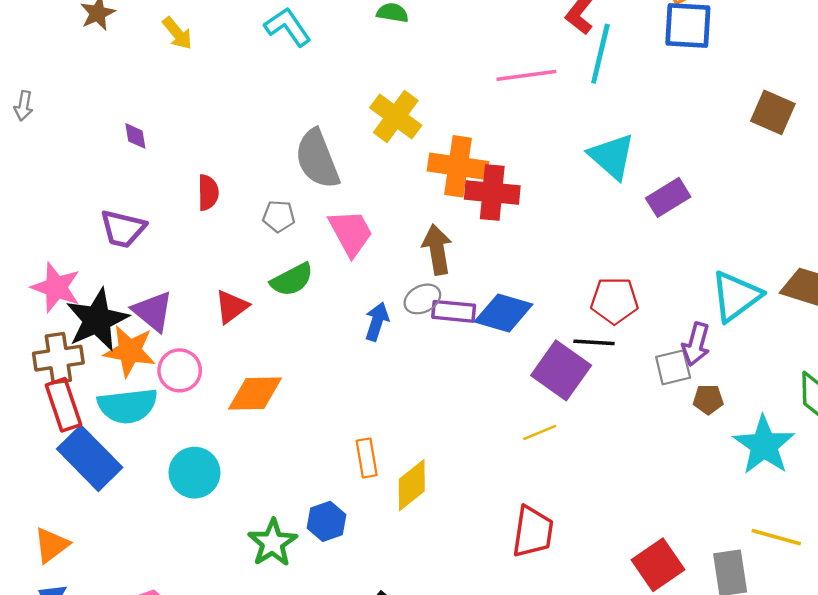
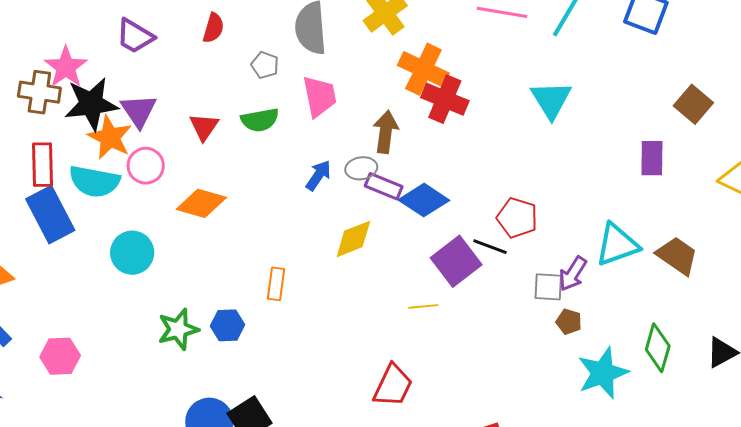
purple rectangle: (668, 197) -> (652, 158), moved, turned -75
red triangle: (232, 307) -> (204, 127), turned -36
brown cross: (58, 358) -> (39, 92), moved
yellow diamond: (412, 485) -> (353, 239), moved

